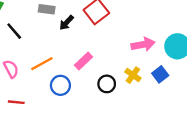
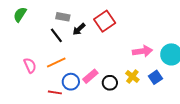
black line: (14, 31) -> (56, 35), moved
pink rectangle: (83, 61) -> (90, 76), moved
red line: (16, 102) -> (55, 92), moved

